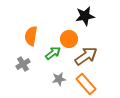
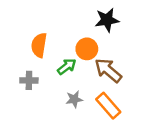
brown arrow: (86, 56) -> (108, 70), turned -105
gray cross: (23, 64) -> (29, 80), turned 32

